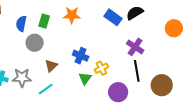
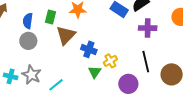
gray circle: (35, 43) -> (28, 41), moved
purple cross: (135, 47) -> (148, 28), moved, turned -30
brown triangle: (51, 66) -> (66, 35), moved, size x1.5
gray star: (22, 78) -> (32, 75), turned 30

